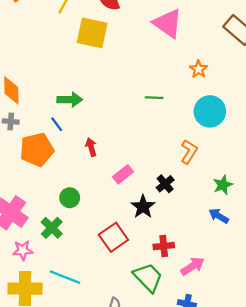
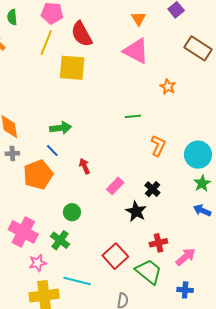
cyan circle: (210, 111) -> (198, 155), moved
orange L-shape: (189, 152) -> (158, 146), moved
red square: (113, 237) -> (115, 256), moved

